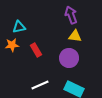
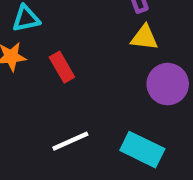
purple circle: (69, 58) -> (168, 84), moved

